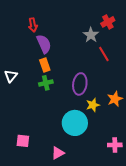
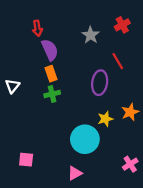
gray star: (91, 35) -> (91, 35), moved
purple ellipse: (80, 84) -> (100, 83), moved
pink cross: (115, 145) -> (130, 164), turned -32
pink triangle: (58, 153) -> (75, 173), moved

